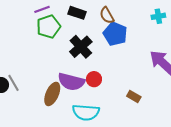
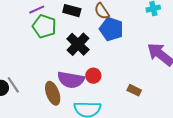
green pentagon: (49, 27) -> (44, 26), turned -30
brown ellipse: (52, 94) -> (53, 93), turned -40

